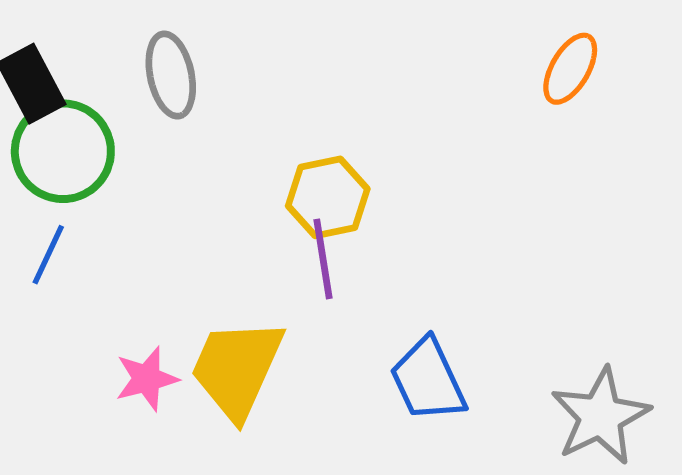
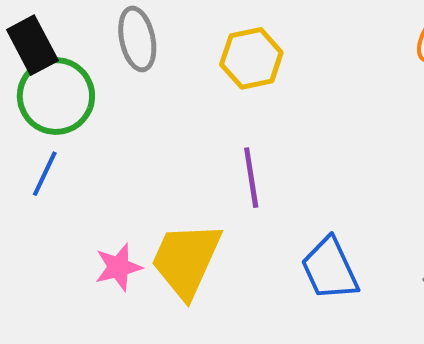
yellow hexagon: (328, 197) -> (251, 58), moved

